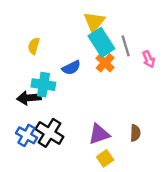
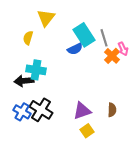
yellow triangle: (94, 22) -> (46, 18), moved
orange cross: (105, 63) -> (112, 56), moved
blue semicircle: (71, 68) -> (75, 49), moved

